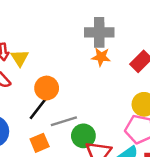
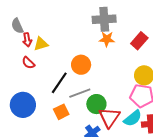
yellow triangle: (20, 58) -> (41, 44), turned 49
orange circle: (47, 88) -> (81, 65), moved

